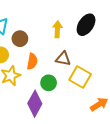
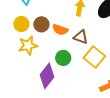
brown circle: (20, 39) -> (41, 24), moved
orange semicircle: (32, 61) -> (60, 30), moved, turned 91

